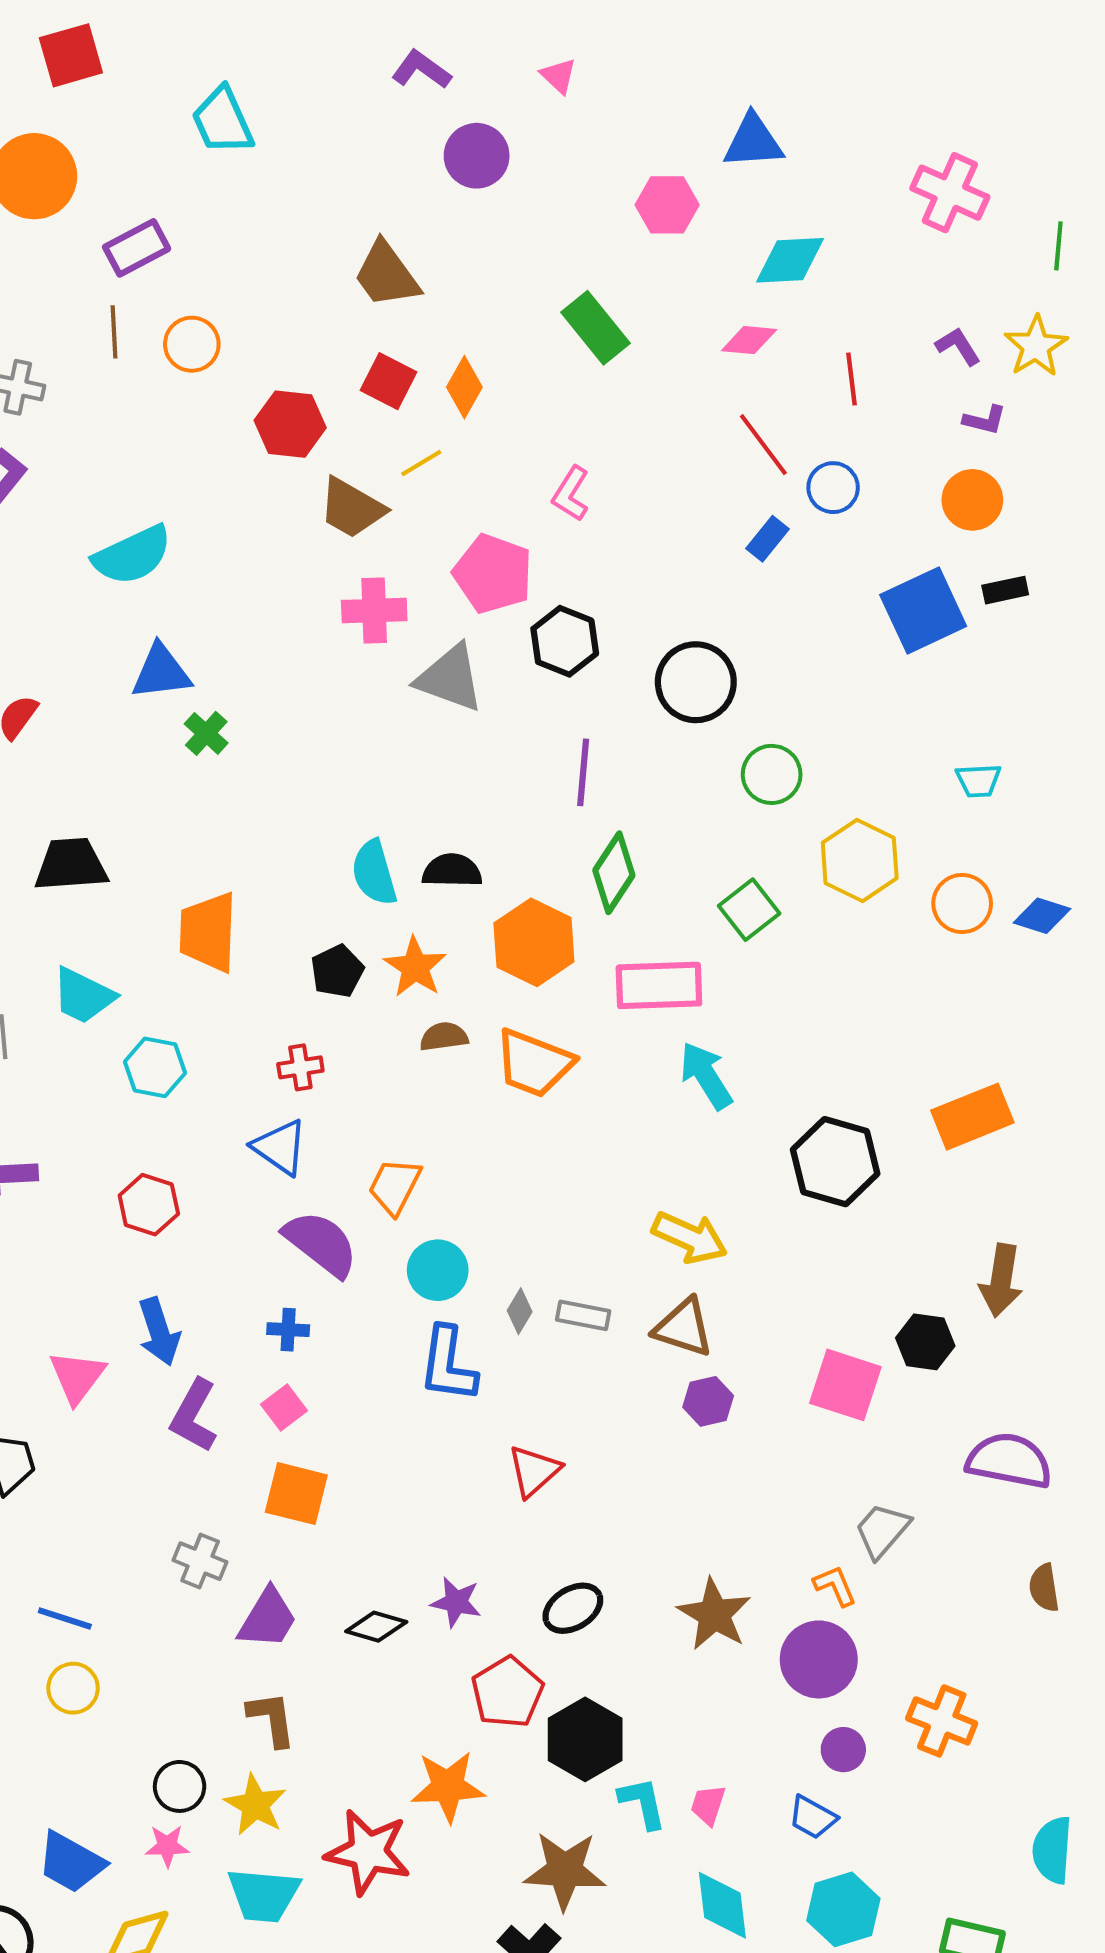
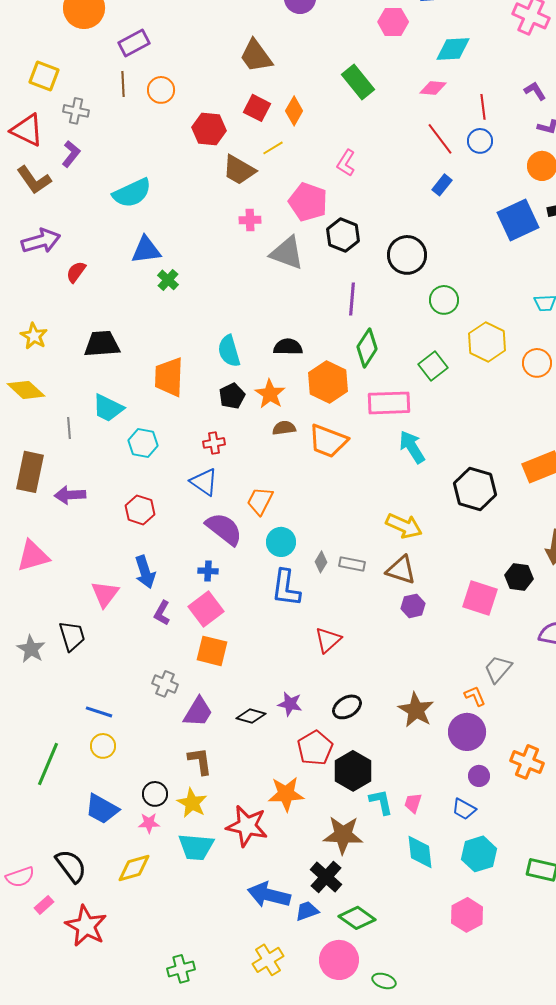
blue circle: (833, 488) -> (480, 141), moved
pink cross: (374, 611) -> (250, 220), size x0.7
cyan semicircle: (374, 873) -> (229, 351), moved
pink square: (284, 1407) -> (206, 609), size x1.6
purple L-shape: (194, 1416) -> (162, 613), size x0.7
blue trapezoid: (71, 1862) -> (102, 809), moved

